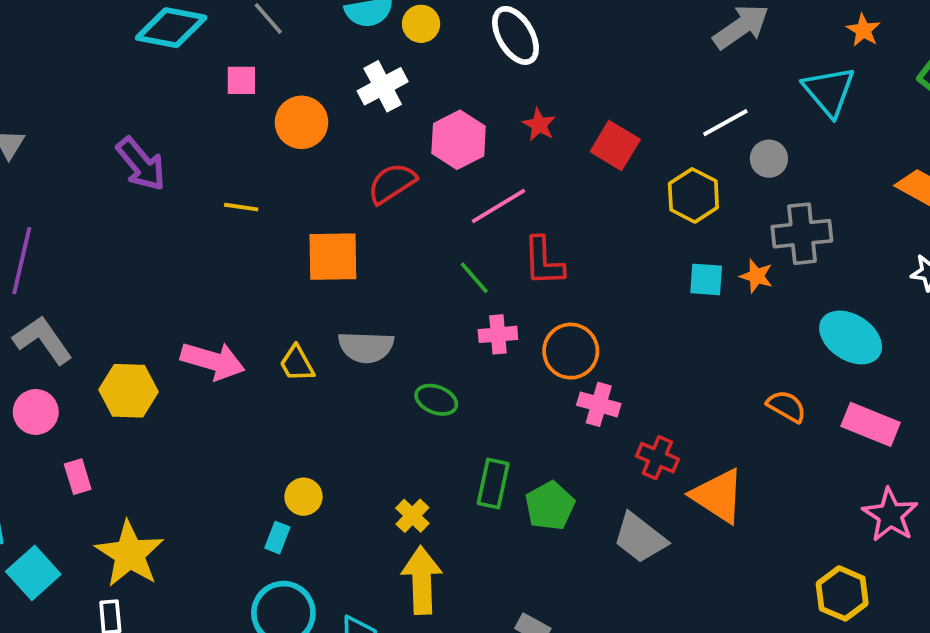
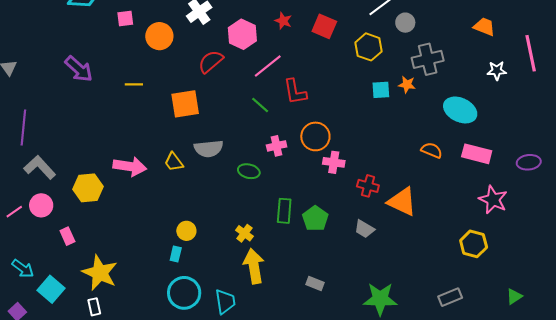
pink cross: (498, 334) -> (277, 146), moved
gray trapezoid: (640, 538) -> (364, 229), size x0.7

